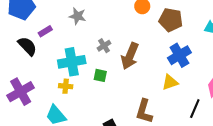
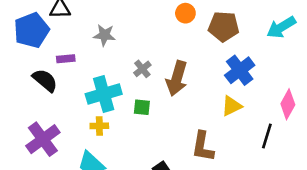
purple rectangle: (45, 31) -> (66, 59), turned 32

